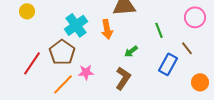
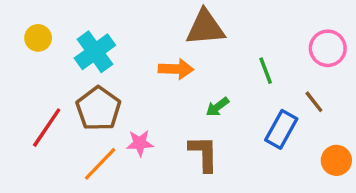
cyan cross: (76, 25) -> (95, 52), moved
orange arrow: (107, 29) -> (176, 69), turned -78
brown L-shape: (123, 78) -> (204, 153), turned -35

